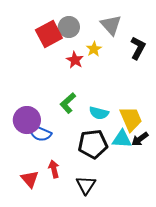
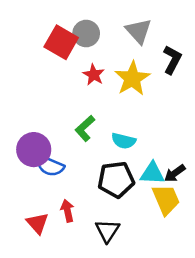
red square: (49, 34) -> (61, 42), turned -32
yellow star: (94, 49) -> (132, 78), moved, size x1.8
yellow trapezoid: (131, 119) -> (166, 200), moved

